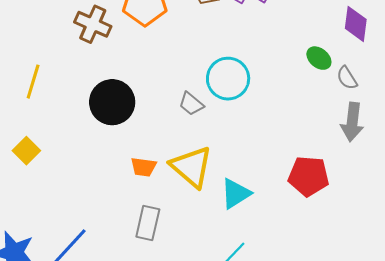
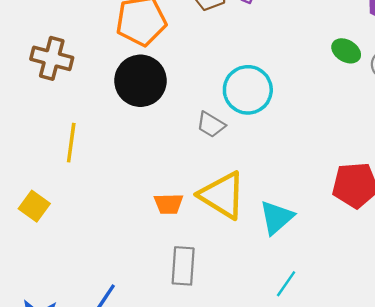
brown cross: (93, 24) -> (52, 58), moved
yellow line: (33, 82) -> (71, 143), moved
black circle: (112, 102) -> (140, 81), moved

